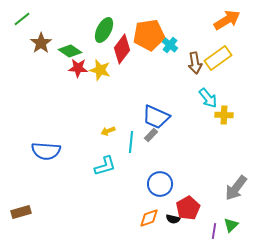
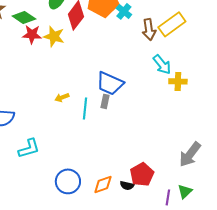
gray rectangle: (151, 135) -> (105, 101), turned -32
cyan L-shape: (105, 166) -> (29, 148), moved
blue circle: (160, 184) -> (68, 181), moved

